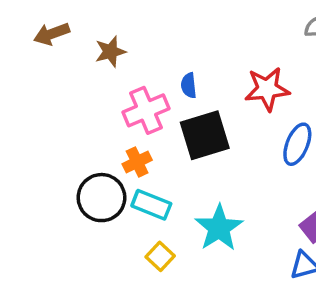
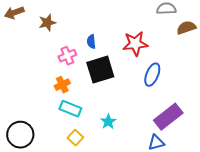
pink cross: (146, 110) -> (67, 56), size x0.7
black circle: (101, 198) -> (20, 135), moved
cyan star: (219, 228) -> (108, 122), size x0.6

